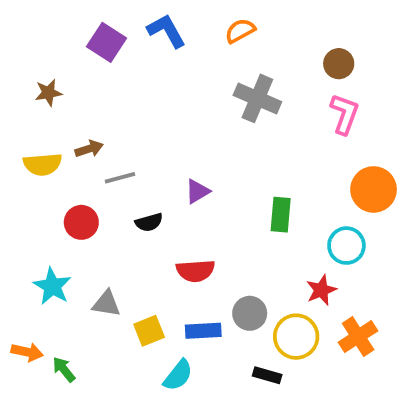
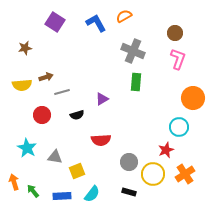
blue L-shape: (166, 31) -> (96, 23), moved
green rectangle: (281, 215) -> (136, 82), moved
blue rectangle: (203, 331) -> (62, 196), moved
orange arrow: (27, 352) -> (14, 182), turned -119
black rectangle: (267, 375) -> (129, 192), moved

